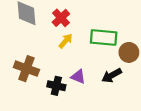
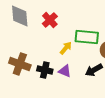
yellow arrow: (66, 41) -> (66, 48), moved
black cross: (56, 86) -> (45, 70), moved

